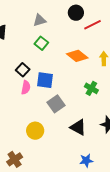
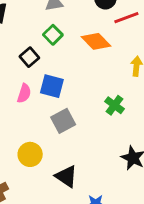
orange diamond: (77, 56) -> (96, 41), moved
black square: (23, 70) -> (29, 57), moved
black triangle: (78, 127) -> (66, 176), moved

